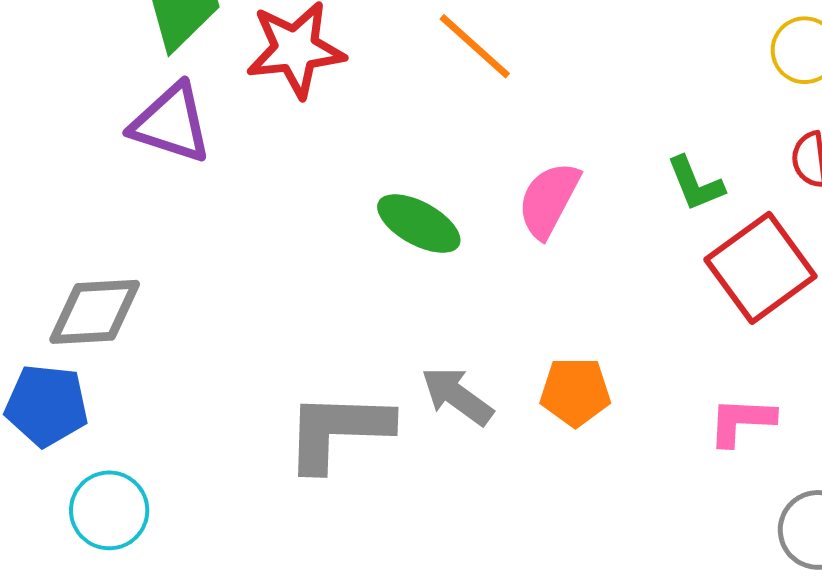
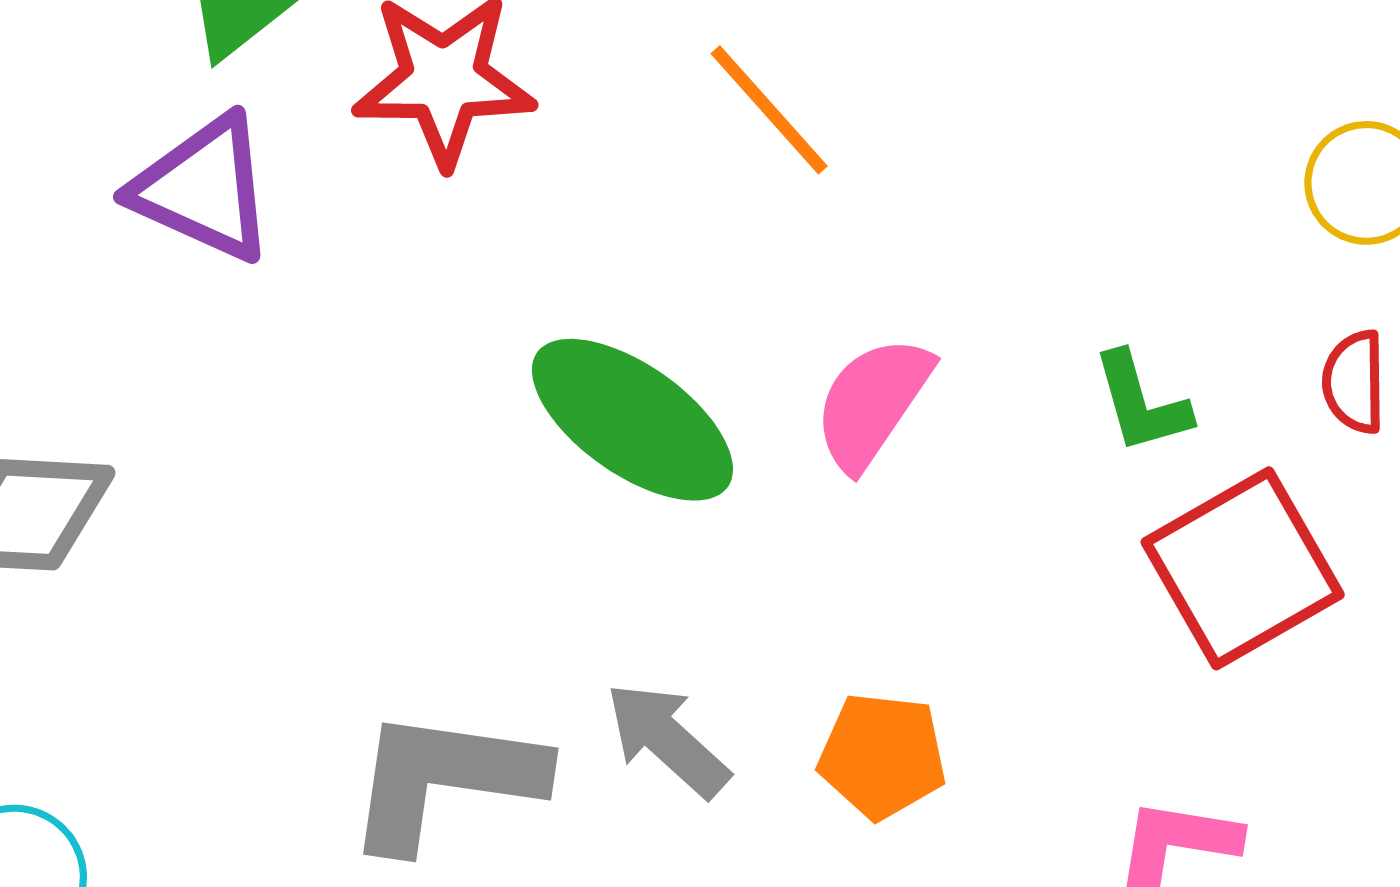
green ellipse: (419, 224) -> (632, 420), size x1.4

